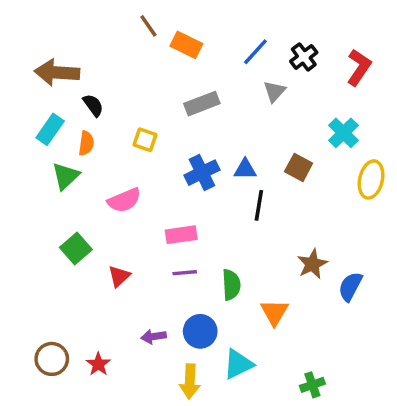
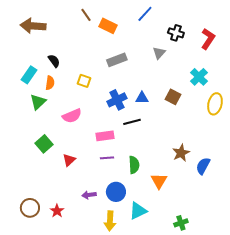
blue line: (255, 52) -> (145, 14), moved
black cross: (304, 57) -> (176, 33), turned -35
brown arrow: (57, 72) -> (33, 26), moved
black line: (259, 205) -> (132, 122), moved, turned 66

